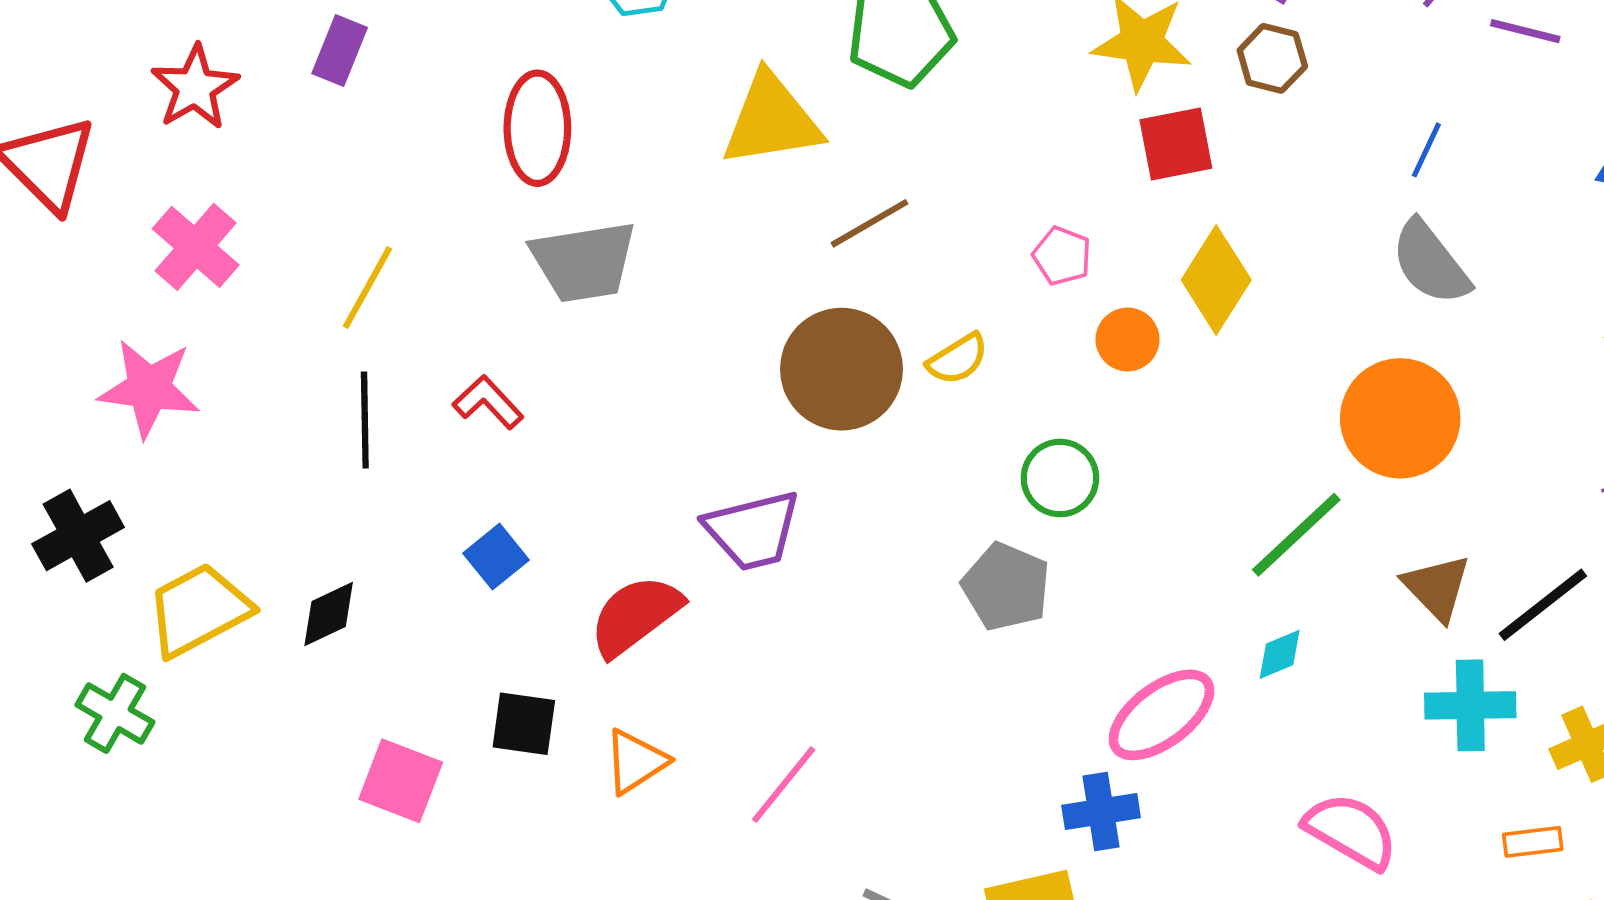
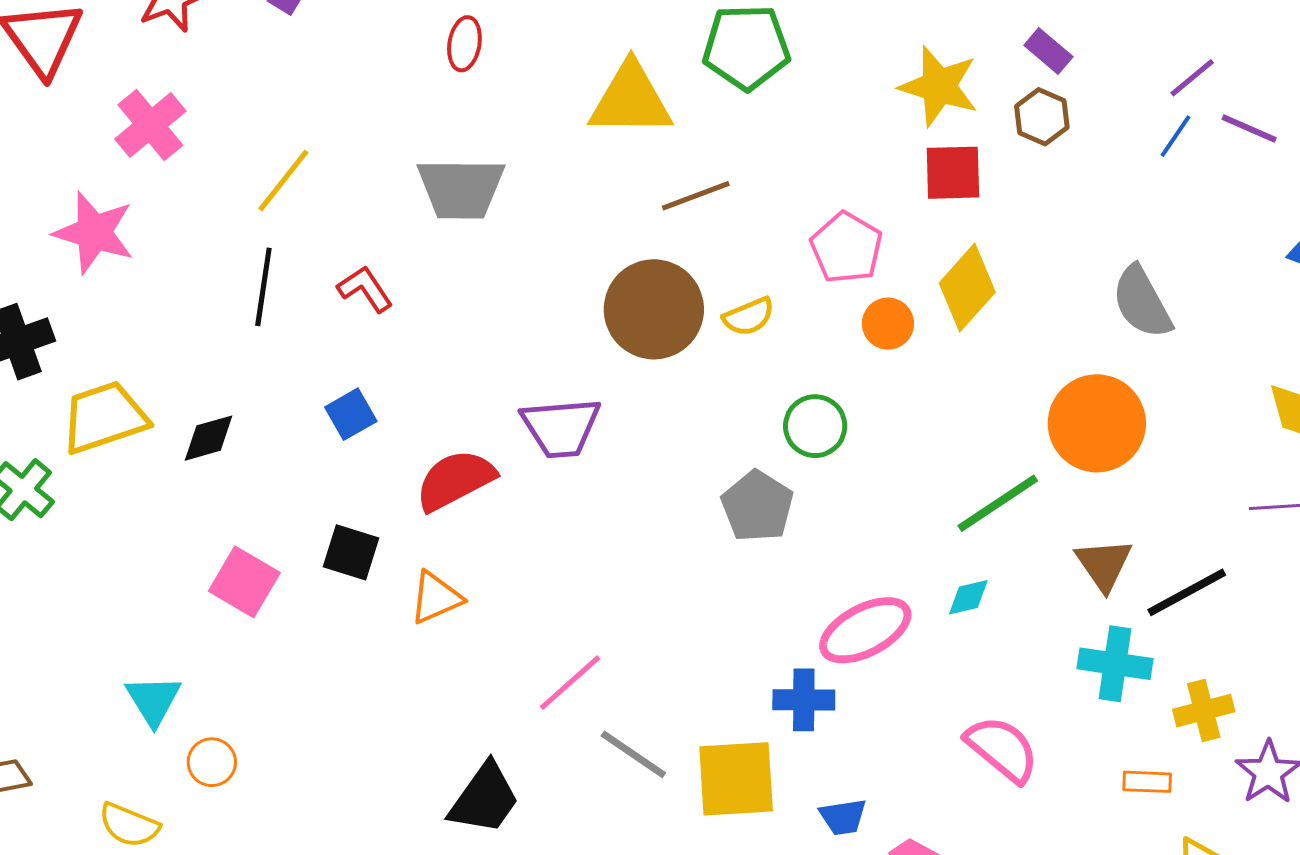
red ellipse: (537, 128) -> (464, 44), moved, size x0.6
blue line: (1426, 150) -> (1175, 136), moved
pink pentagon: (1062, 256) -> (846, 248), size x1.5
pink line: (784, 785) -> (570, 683), moved

